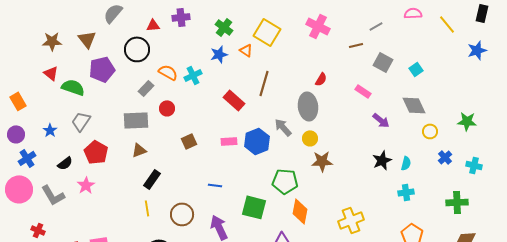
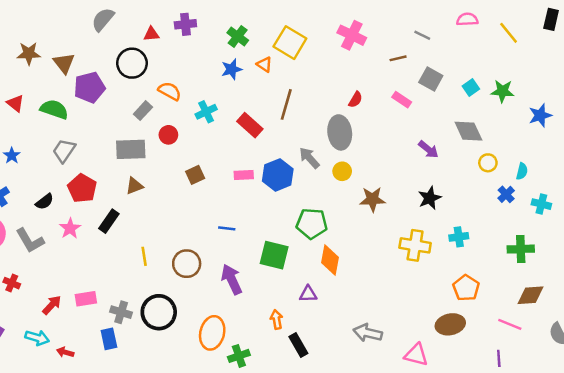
gray line: (376, 26) -> (422, 35), turned 56
brown triangle: (87, 39) -> (64, 63), moved
blue star: (477, 50) -> (540, 115), moved
red triangle: (51, 73) -> (15, 103), moved
cyan cross: (193, 75) -> (206, 112), moved
pink rectangle: (363, 91) -> (402, 100), moved
green star: (467, 121) -> (502, 91), moved
blue star: (50, 130) -> (12, 155), moved
brown star: (322, 161) -> (373, 199), moved
cyan semicircle: (406, 163) -> (522, 171), moved
black rectangle: (152, 179) -> (109, 221), moved
yellow cross: (351, 220) -> (415, 245), moved, turned 30

